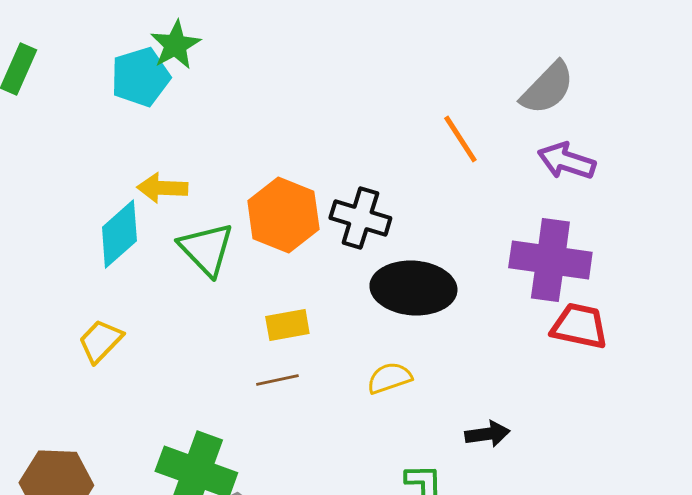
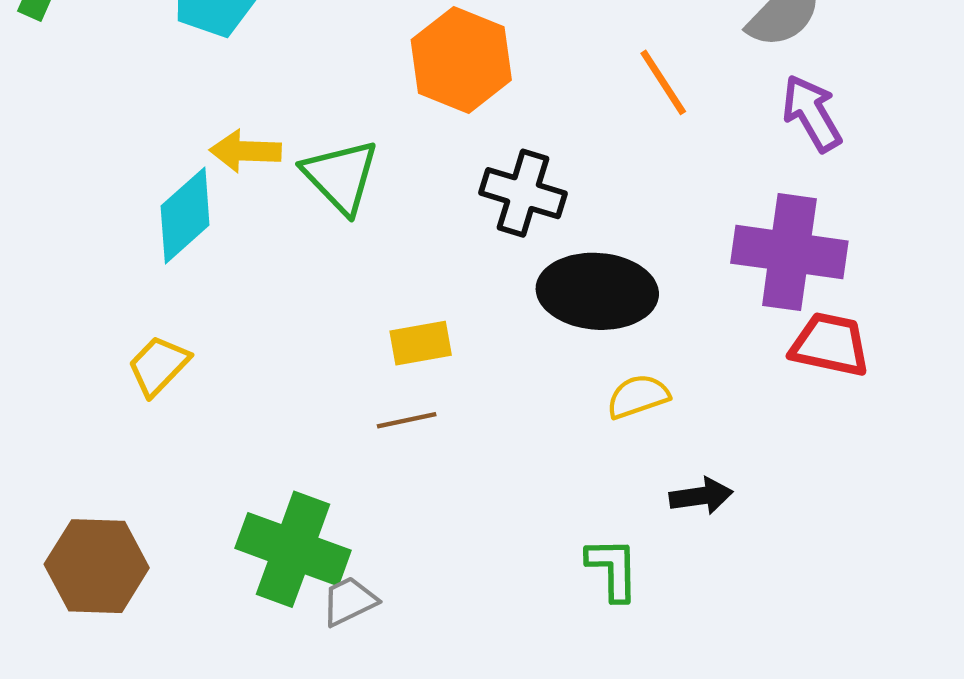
purple arrow: (566, 161) -> (812, 113), turned 42
orange hexagon: (283, 215) -> (461, 60), moved
green triangle: (206, 249) -> (341, 176), moved
yellow semicircle: (389, 378) -> (638, 396), moved

